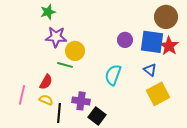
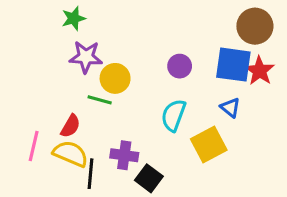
purple circle: (125, 40) -> (180, 66), moved
yellow square: (158, 94) -> (209, 144), moved
yellow semicircle: (46, 100) -> (70, 154), size x1.6

